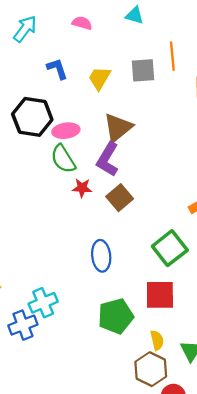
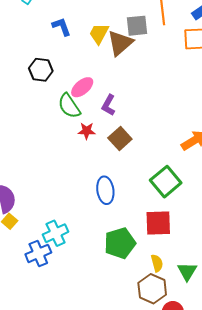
black hexagon: (32, 117) -> (41, 70), size x0.7
brown triangle: (118, 128) -> (120, 43), moved
pink ellipse: (66, 131) -> (82, 87), moved, turned -30
purple L-shape: (108, 159) -> (108, 105), size x0.7

